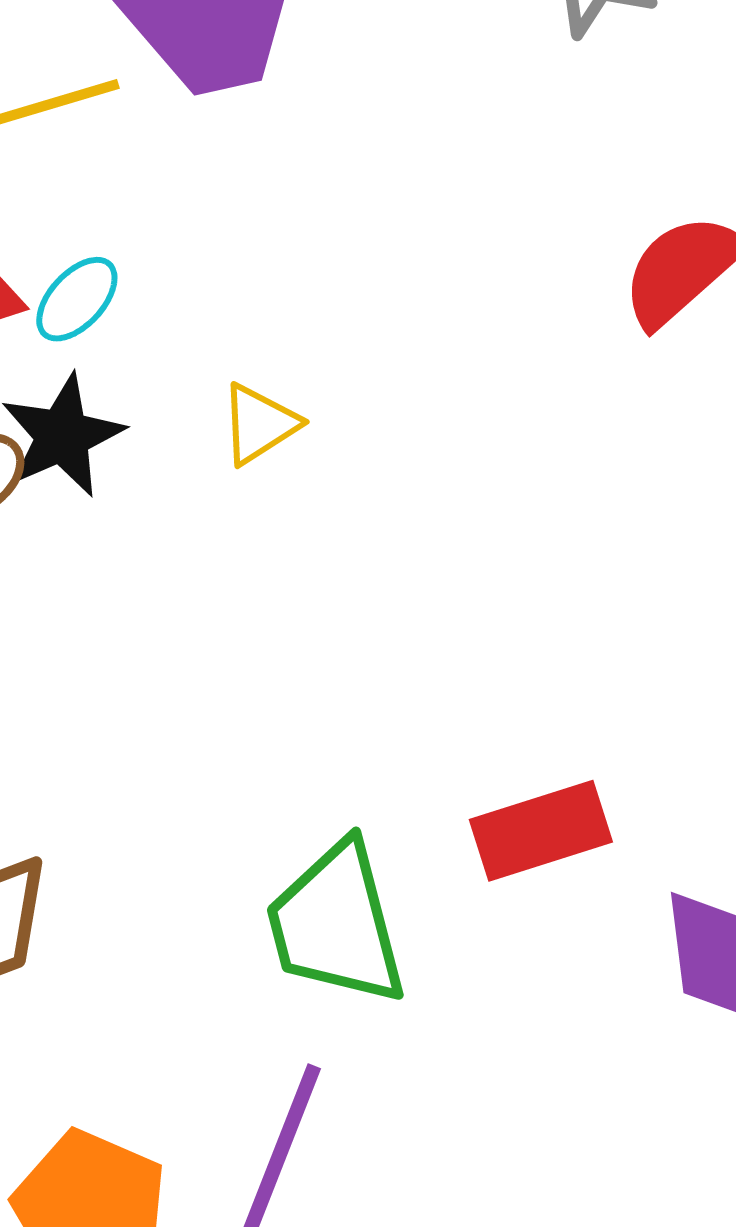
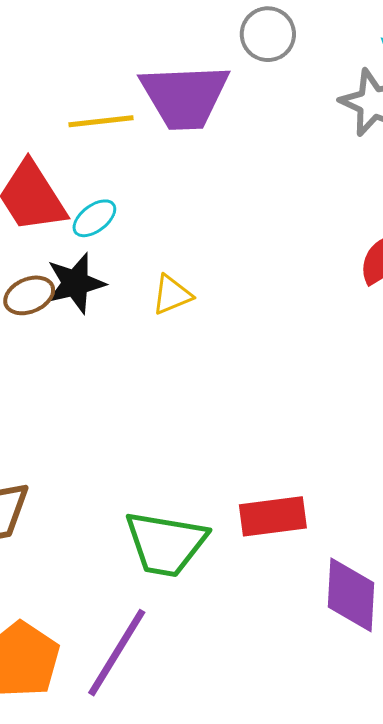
green trapezoid: (336, 924) -> (166, 544), turned -76

